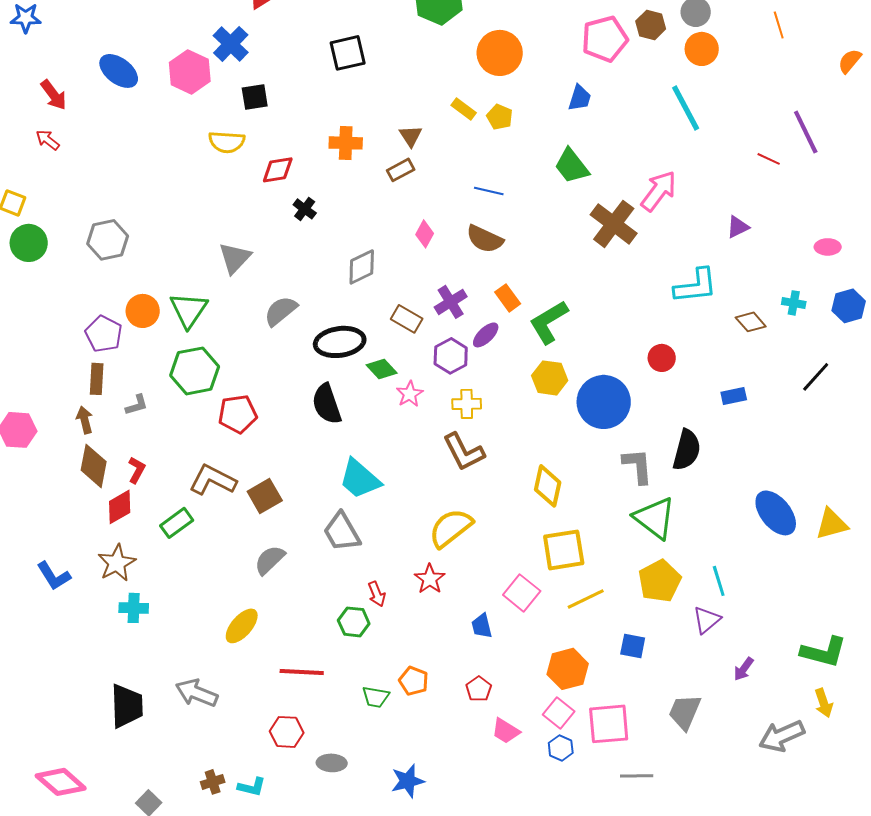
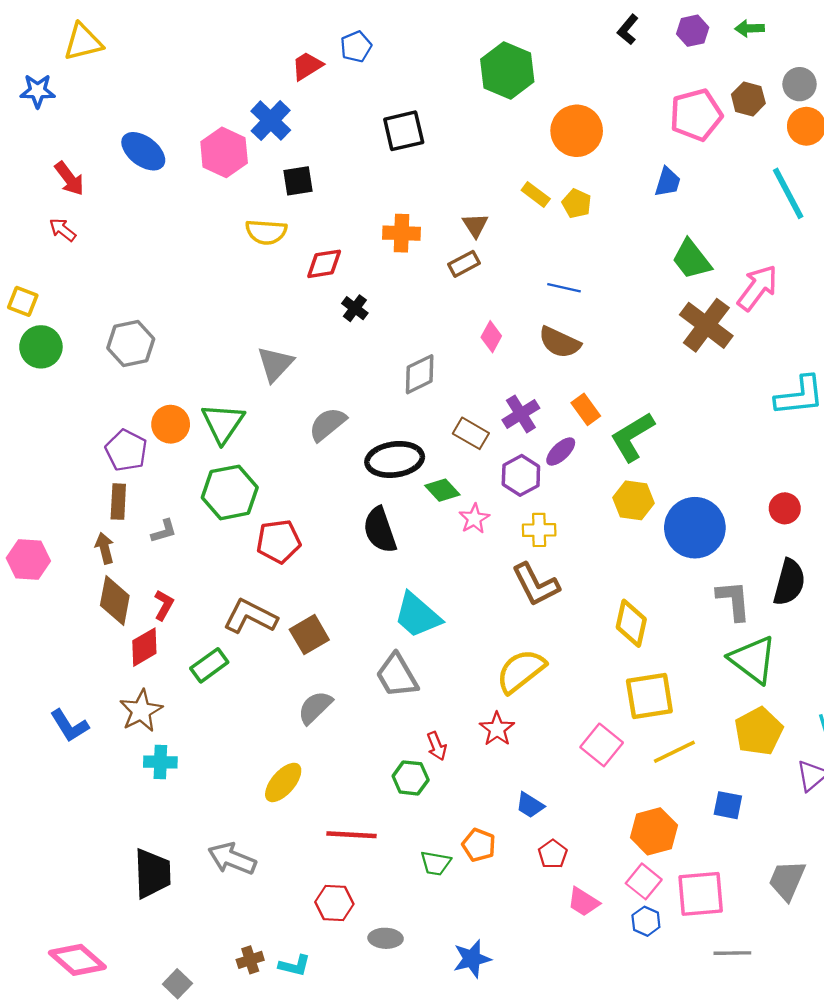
green trapezoid: (572, 166) -> (691, 259), moved
red circle: (662, 358) -> (785, 508), moved
blue trapezoid: (482, 626) -> (530, 805), moved, turned -44

